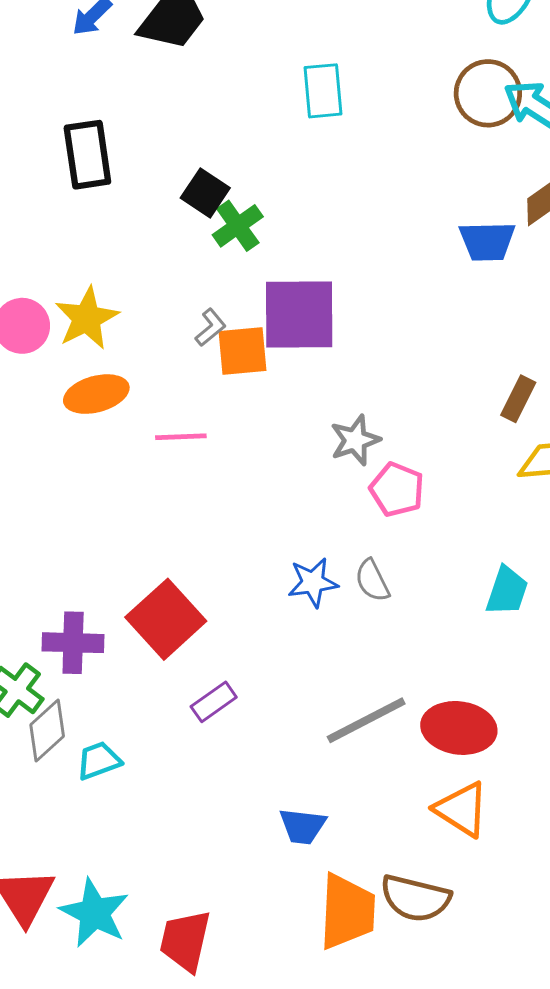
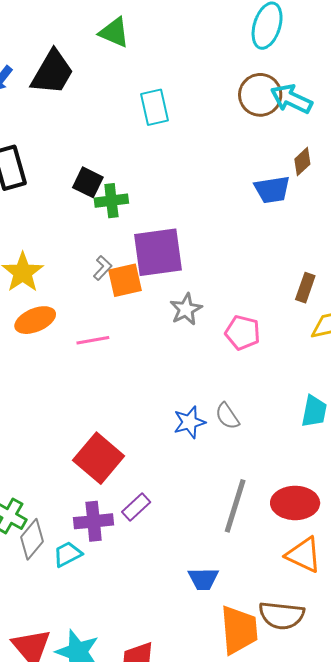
green cross: (238, 226) -> (111, 201), turned 36
gray star: (355, 440) -> (186, 309), moved
pink pentagon: (397, 490) -> (243, 333), moved
purple cross: (73, 643) -> (94, 521), moved
gray line: (366, 720) -> (235, 506), turned -38

